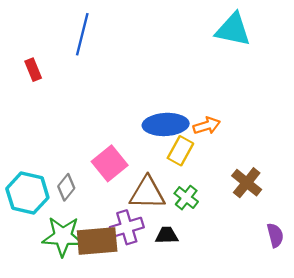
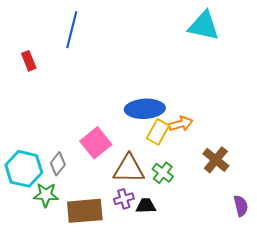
orange arrow: (207, 126) -> (181, 124), moved
purple cross: (127, 227) -> (124, 199), moved, size x0.7
green star: (63, 236) -> (46, 195), moved, size x0.7

